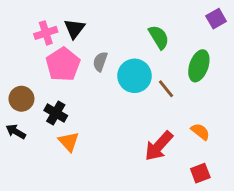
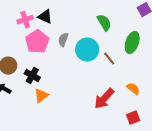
black triangle: (74, 29) -> (45, 17), turned -42
orange triangle: (69, 142) -> (41, 96), turned 35

